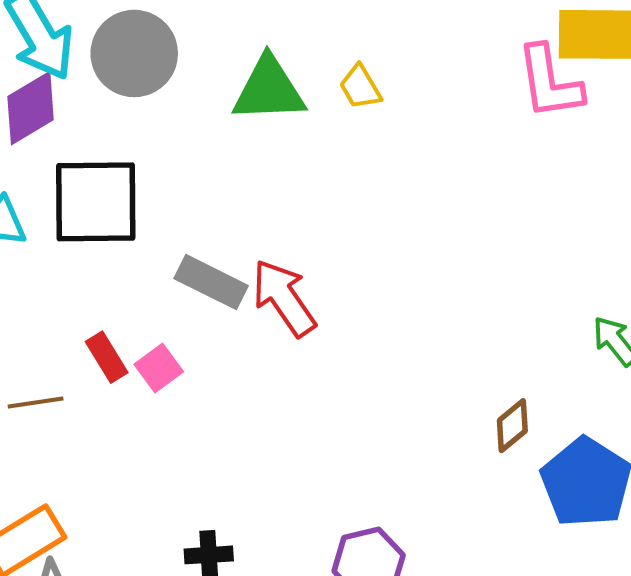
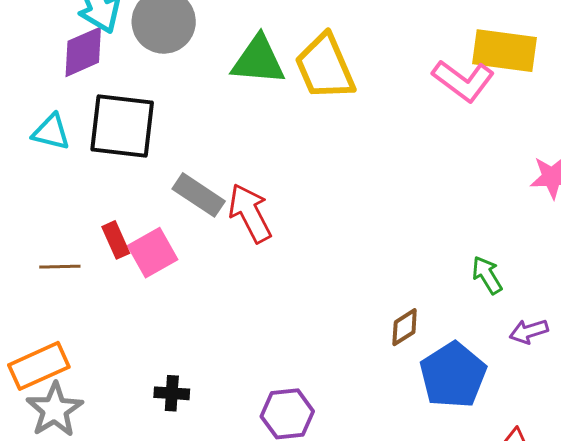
pink L-shape: (550, 82) -> (463, 81), turned -52
yellow trapezoid: (360, 87) -> (325, 67), size x2.0
pink square: (159, 368) -> (153, 253), size x1.4

